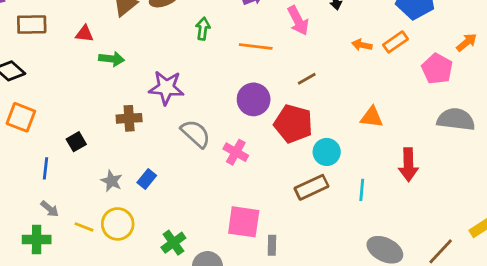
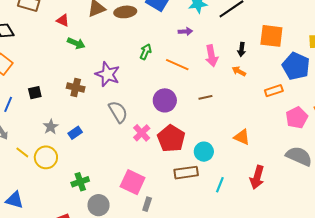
green arrow: (203, 29) -> (146, 52), moved
orange arrow: (362, 45) -> (239, 71), moved
red pentagon: (293, 124) -> (171, 139), moved

